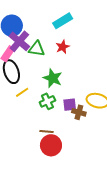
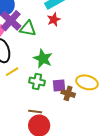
red star: (63, 47) -> (54, 20), moved
green cross: (47, 101) -> (37, 82), turned 35

